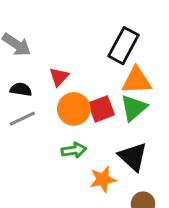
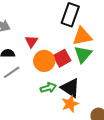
black triangle: (133, 157) -> (70, 88), moved

